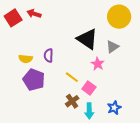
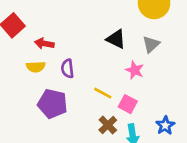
red arrow: (34, 14) -> (44, 44), moved
black triangle: (87, 39) -> (116, 39), size x0.7
yellow semicircle: (26, 59) -> (36, 67), moved

